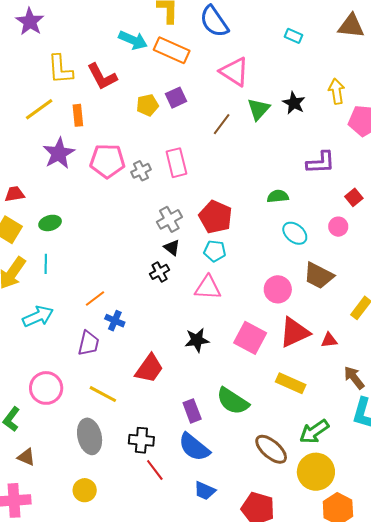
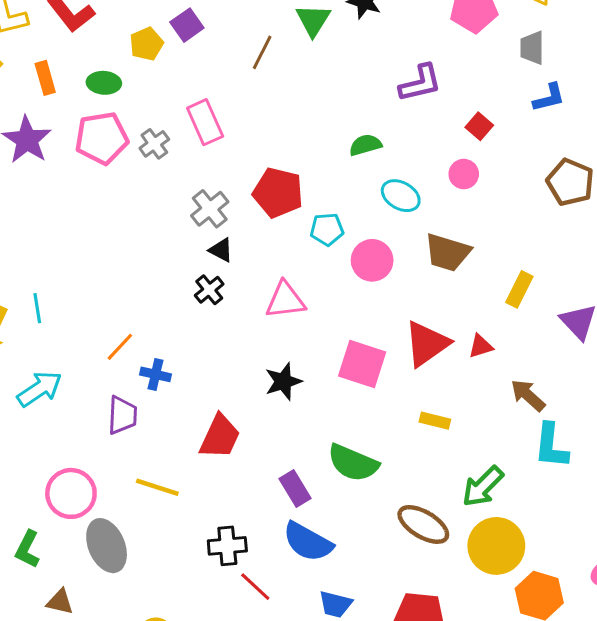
green ellipse: (50, 223) -> (104, 83), moved, turned 30
cyan pentagon: (215, 251) -> (327, 229), moved
pink circle: (278, 289) -> (372, 260), moved
yellow rectangle: (291, 383) -> (435, 421), size x0.7
gray ellipse: (90, 436) -> (107, 546), moved

